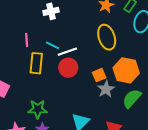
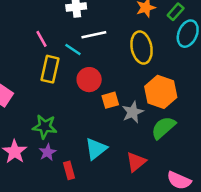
pink line: (27, 40) -> (41, 39), turned -32
white line: (67, 52) -> (94, 35), moved
orange square: (99, 75) -> (110, 100), moved

